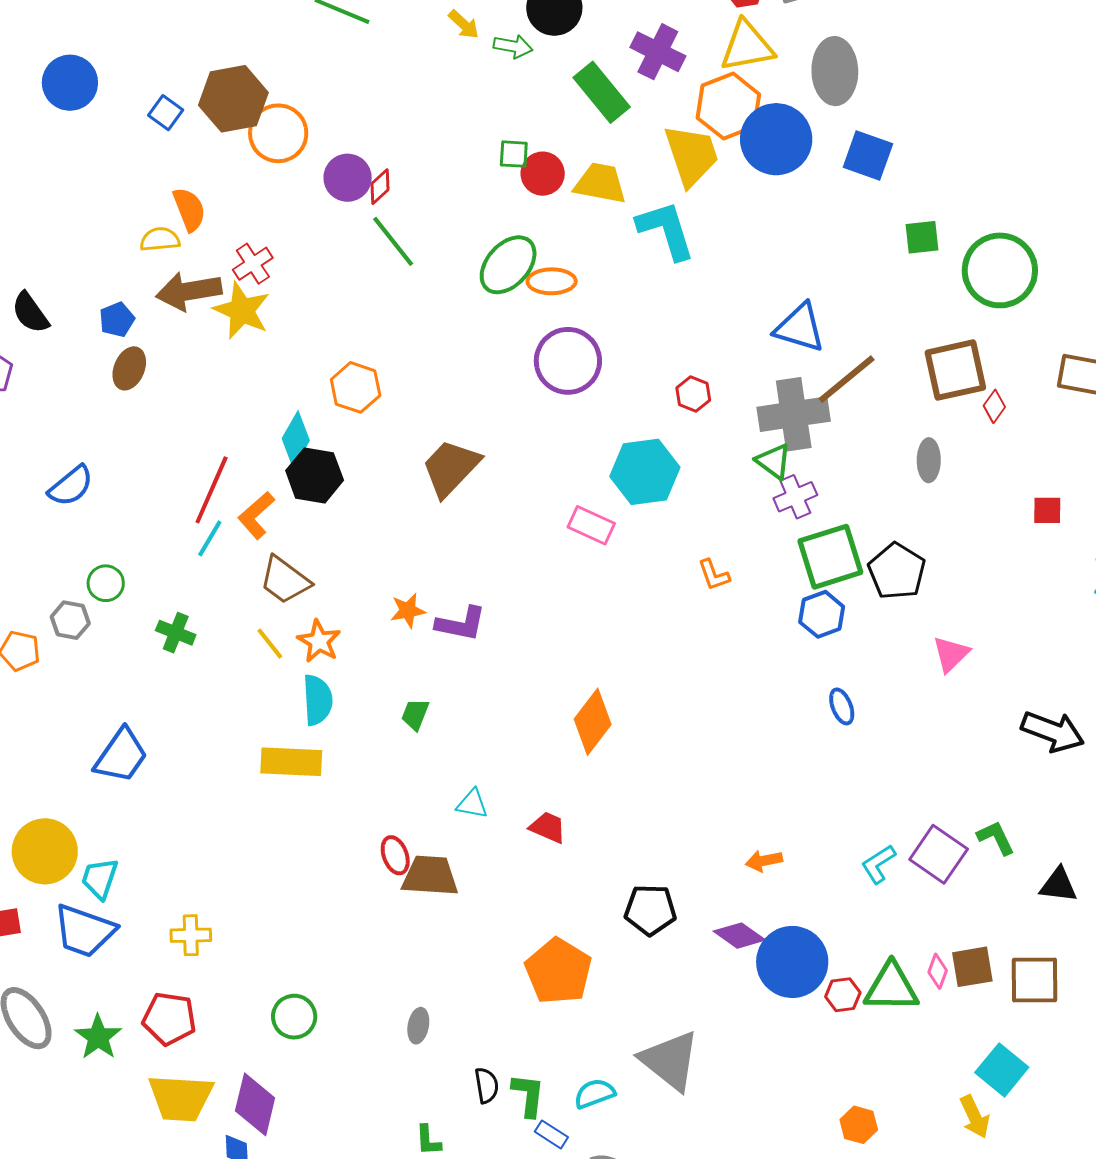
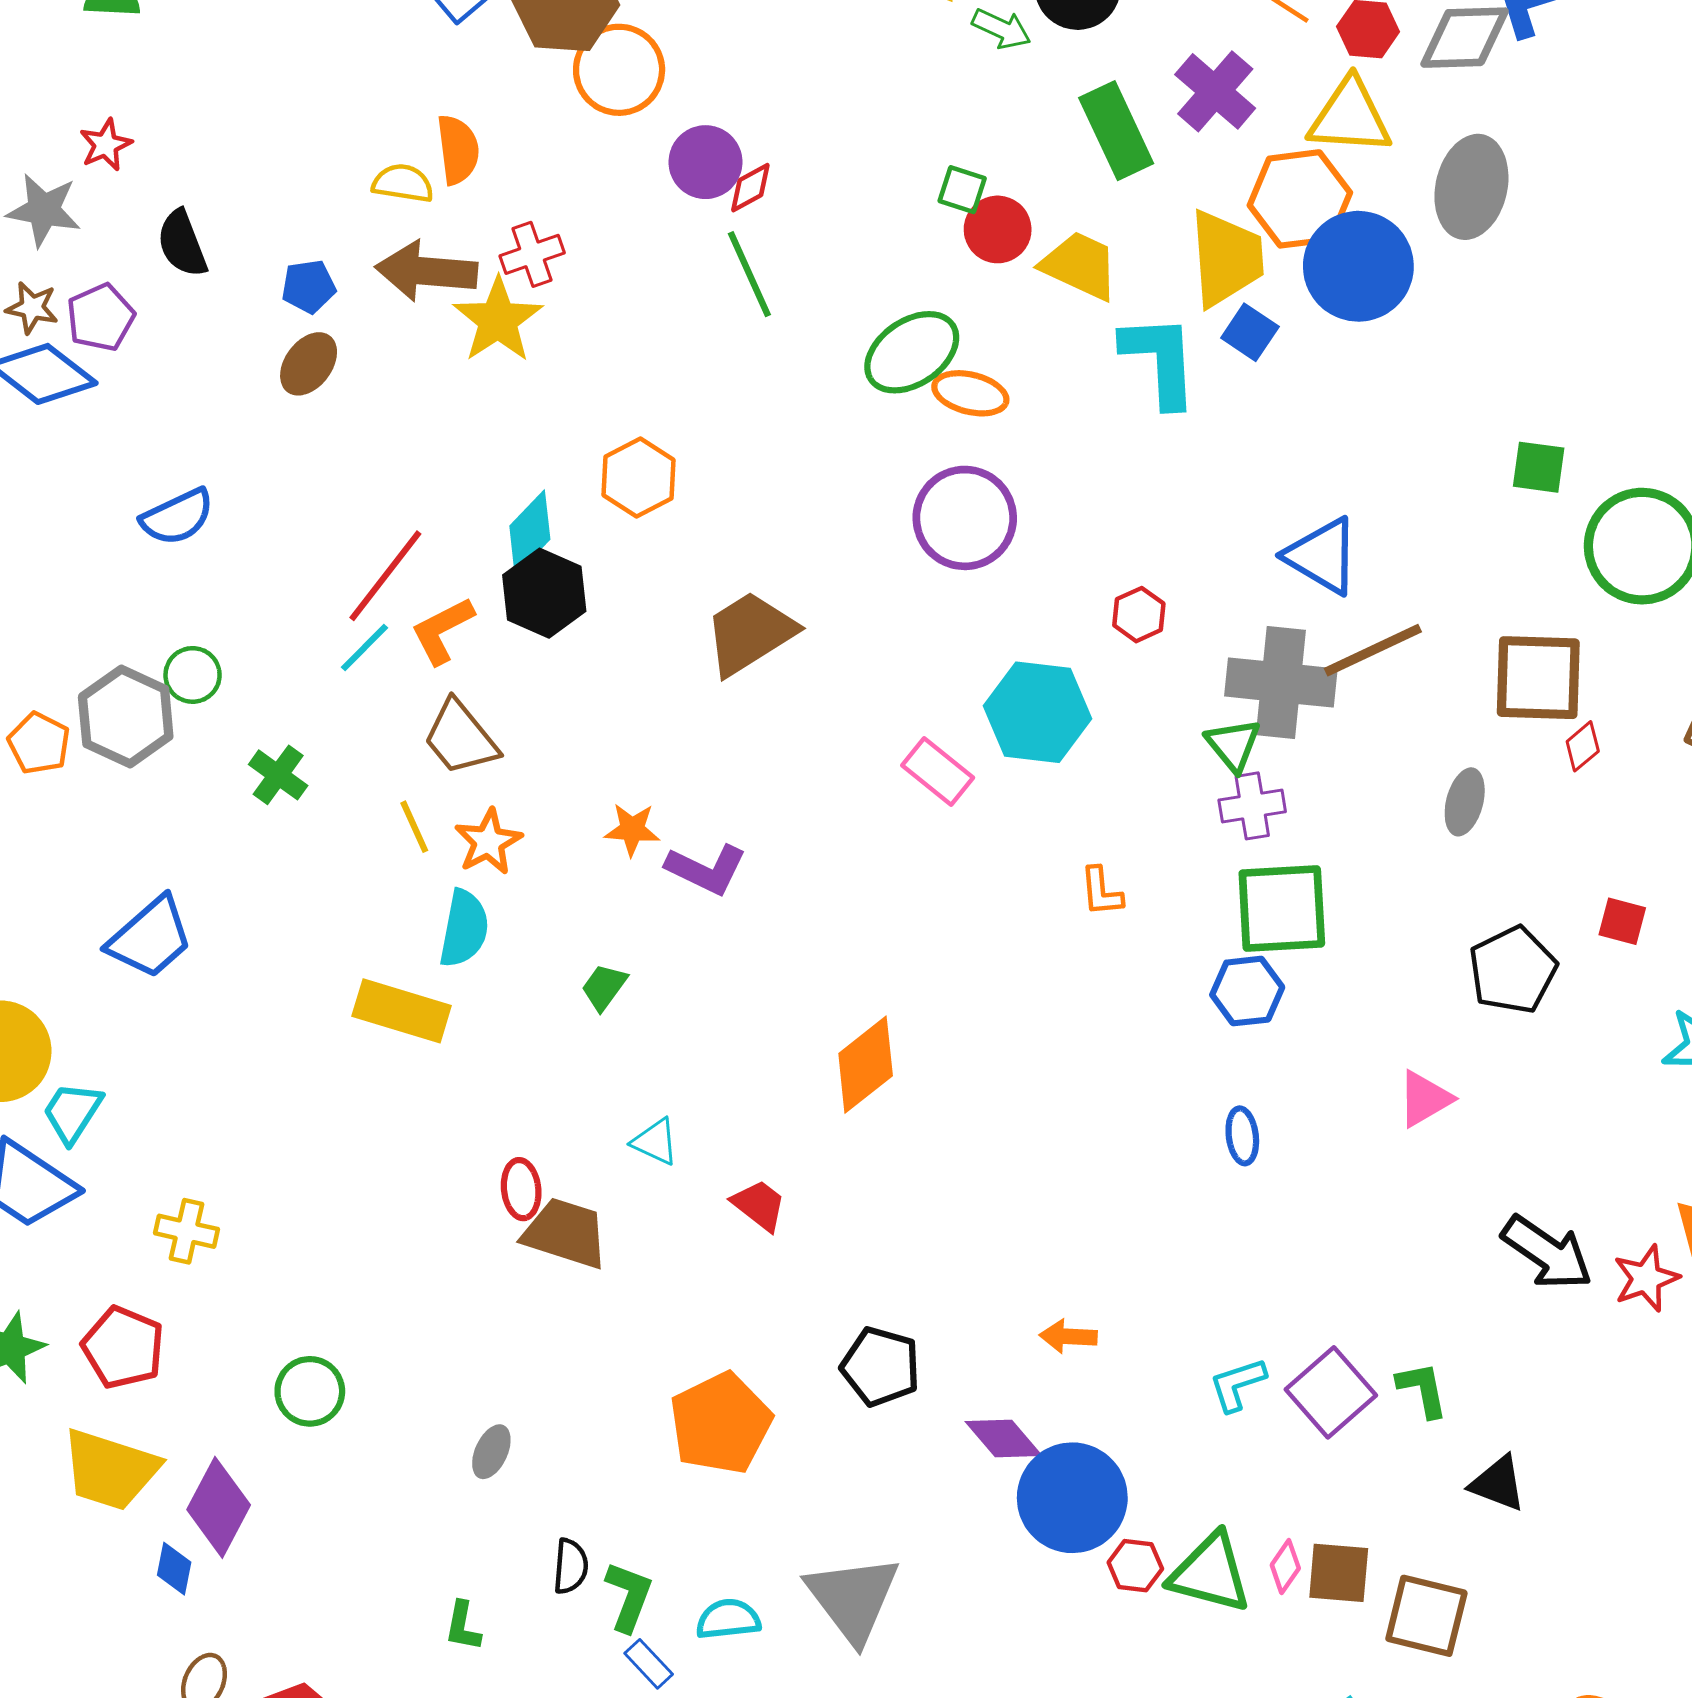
blue square: (868, 156) -> (1250, 332), moved, size x0.7
black pentagon: (897, 571) -> (1513, 970), moved
gray hexagon: (70, 620) -> (126, 716), size x1.6

